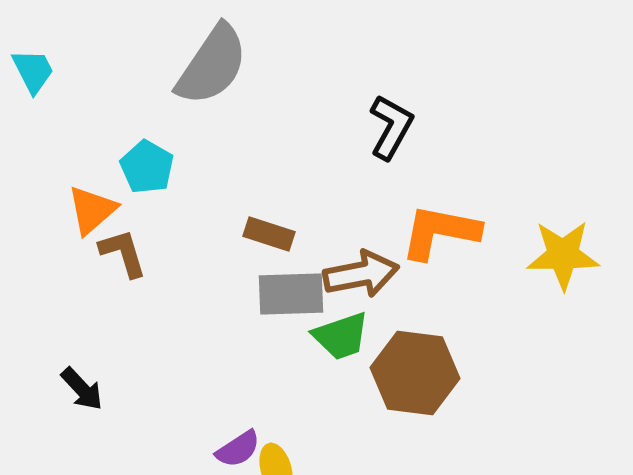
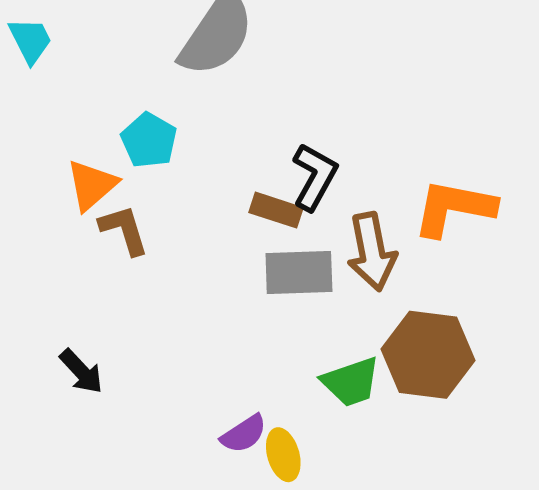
black L-shape: (391, 127) -> (315, 177), moved
brown arrow: (361, 274) -> (372, 252), turned 90
green trapezoid: (341, 336) -> (351, 382), moved

